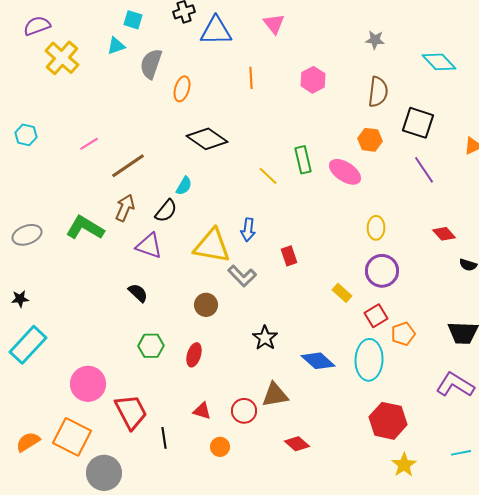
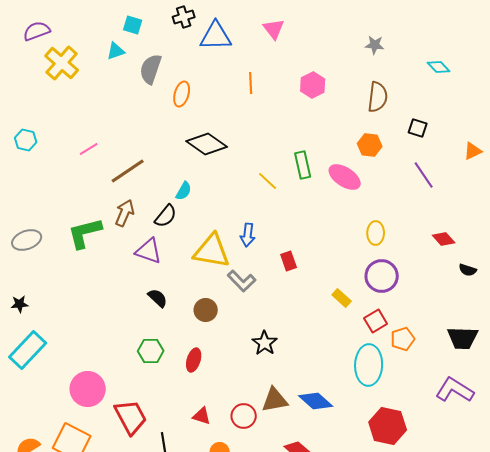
cyan diamond: (439, 62) -> (439, 67), size x0.7
black square: (418, 123) -> (418, 128), size x0.6
green L-shape: (85, 228) -> (85, 233), turned -45
black semicircle: (138, 293) -> (158, 298), moved
blue diamond: (318, 361) -> (316, 401), moved

